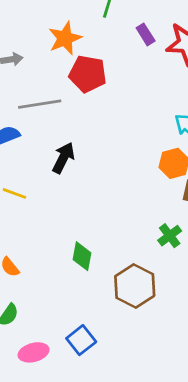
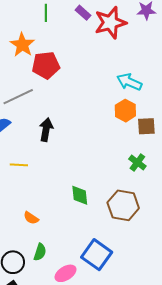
purple rectangle: (146, 34) -> (83, 13), moved
blue square: (81, 340) -> (97, 255), size x1.4

